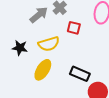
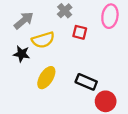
gray arrow: (39, 15) -> (24, 20), moved
yellow semicircle: (49, 44) -> (43, 40), moved

